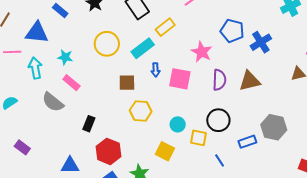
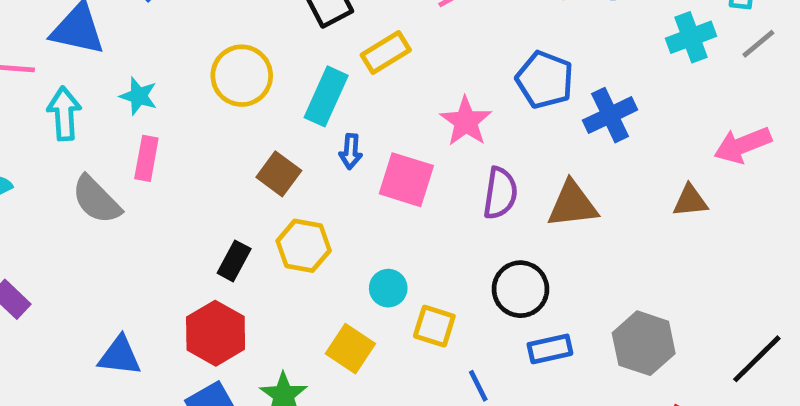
cyan rectangle: (143, 48) -> (326, 96), turned -35
pink rectangle: (71, 83) -> (146, 158), turned 54
brown square: (127, 83) -> (279, 174), turned 30
black circle: (218, 120) -> (520, 289), moved
black rectangle: (89, 124) -> (234, 261), moved
gray hexagon: (274, 127) -> (644, 343), moved

